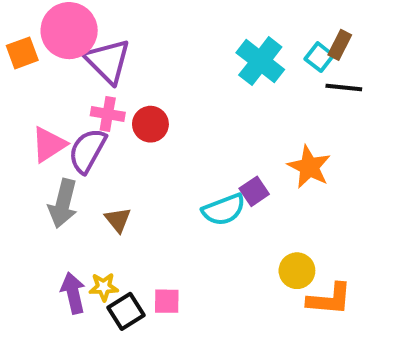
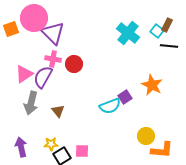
purple arrow: (73, 293) -> (21, 147), moved

